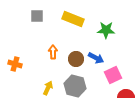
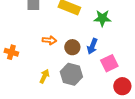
orange arrow: (53, 52) -> (49, 40), turned 96
blue arrow: (96, 58) -> (92, 46), turned 84

